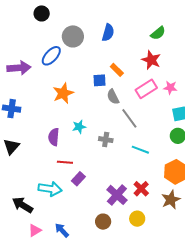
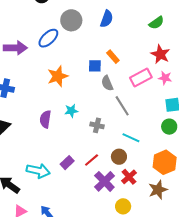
red star: (151, 60) -> (160, 54), moved
red line: (65, 162) -> (92, 160), moved, turned -49
brown circle: (103, 222) -> (119, 157), moved

